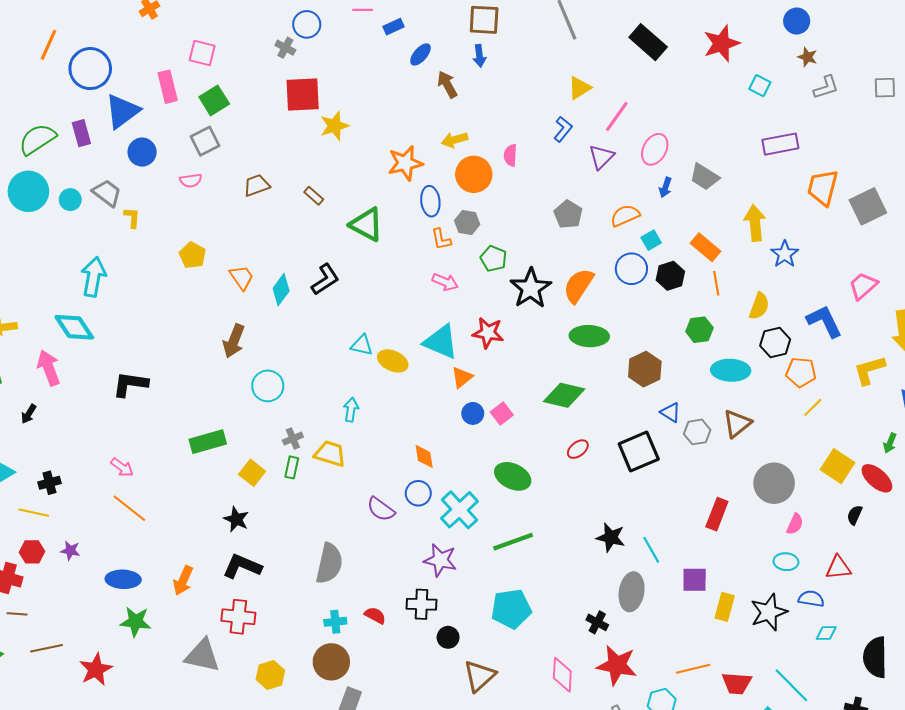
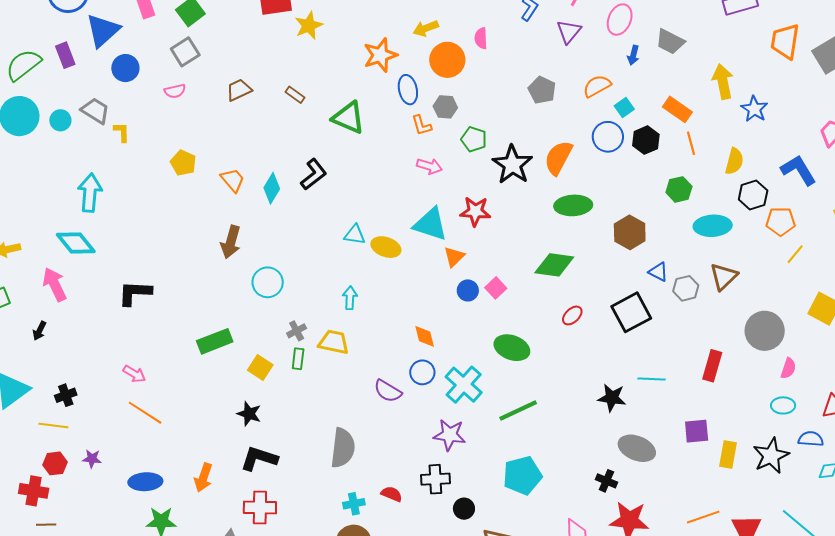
cyan line: (651, 550) -> (652, 379), moved, turned -52
gray ellipse: (632, 592) -> (637, 448), turned -72

